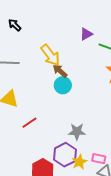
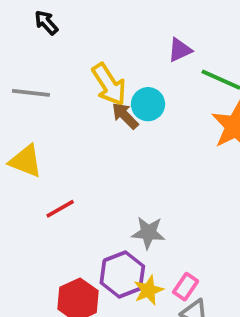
cyan circle: (63, 85) -> (148, 104), moved
pink rectangle: (99, 159) -> (186, 287), turned -72

